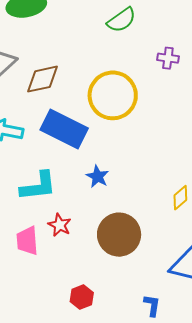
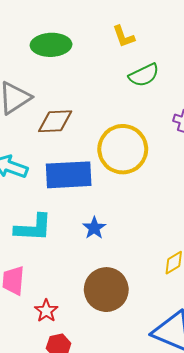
blue rectangle: (64, 129) -> (69, 175), turned -39
red star: (60, 225) -> (46, 311), moved

